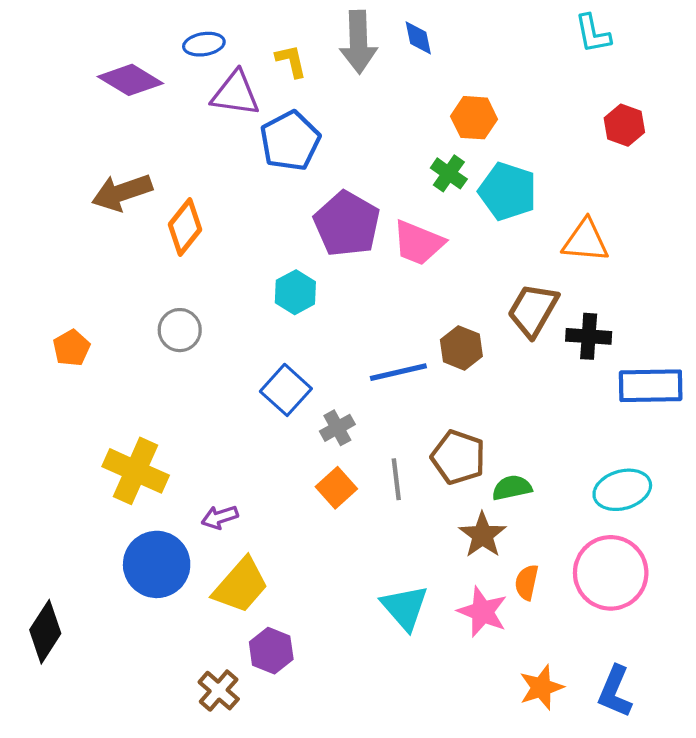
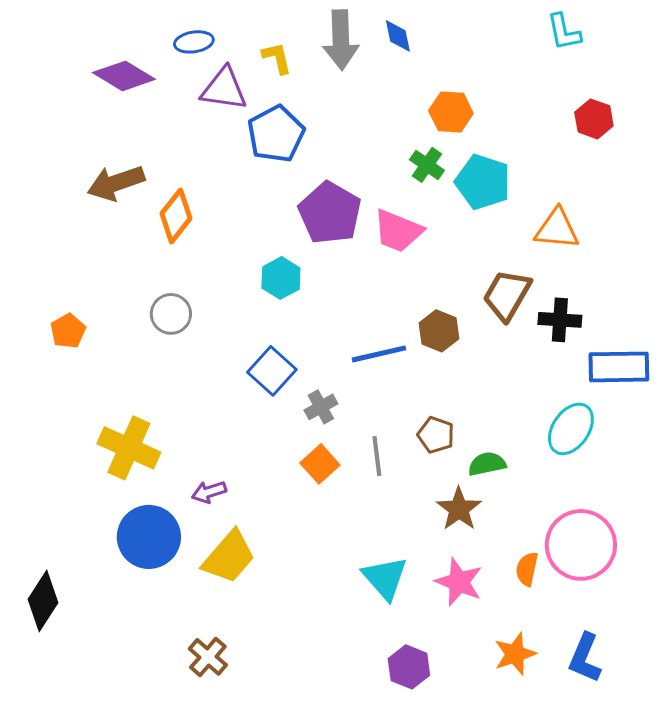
brown pentagon: (458, 457) -> (436, 435), size x0.7
cyan ellipse: (622, 490) -> (571, 429), moved, turned -40
orange semicircle: (527, 582) -> (527, 569), moved
purple hexagon: (271, 651) -> (409, 667), moved

